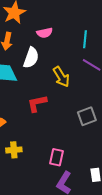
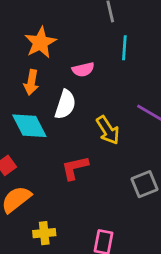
cyan line: (85, 39) -> (124, 48), moved

